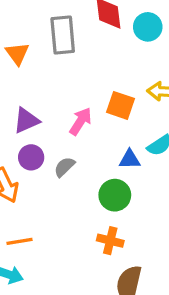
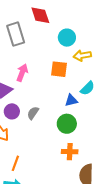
cyan circle: (148, 27) -> (67, 38), moved
pink arrow: (80, 121) -> (22, 73), moved
orange line: (20, 241) -> (15, 163), turned -49

